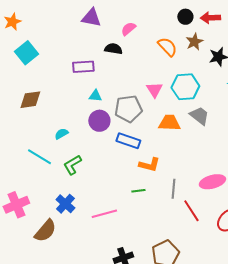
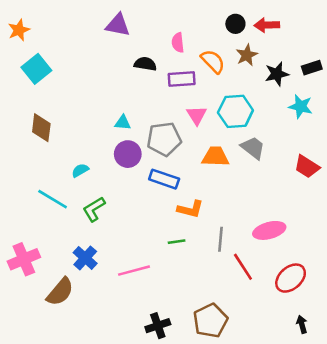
pink semicircle: (128, 29) -> (178, 43), moved, turned -56
purple rectangle: (83, 67) -> (182, 79), moved
brown diamond: (30, 100) -> (41, 128), turned -75

